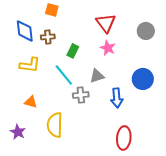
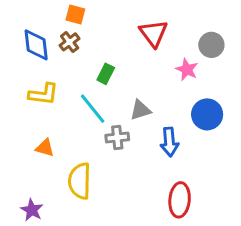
brown cross: (48, 37) -> (70, 42), moved, turned -32
pink star: (108, 48) -> (187, 70), moved
purple star: (18, 132) -> (32, 210), moved

